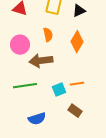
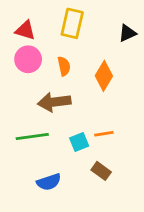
black triangle: (79, 11) -> (127, 33), moved
pink circle: (20, 45) -> (28, 59), moved

